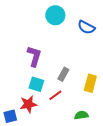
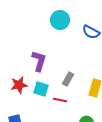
red line: (55, 95) -> (60, 100), turned 48
red star: (28, 104) -> (19, 85), moved

